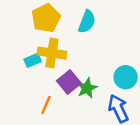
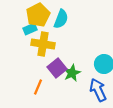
cyan semicircle: (87, 22) -> (61, 19), moved
cyan rectangle: (33, 60) -> (30, 29), moved

